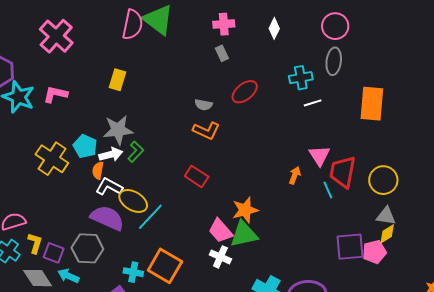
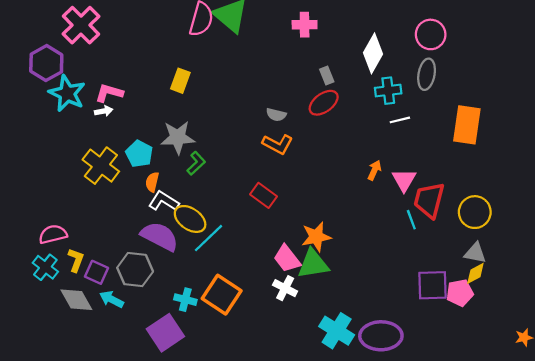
white diamond: (274, 28) -> (373, 53), moved, size x1.6
pink cross: (56, 36) -> (81, 25), moved
gray rectangle: (222, 53) -> (327, 75), moved
white arrow: (111, 154) -> (104, 111), moved, size x0.7
orange arrow: (295, 175) -> (374, 170), moved

